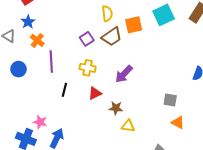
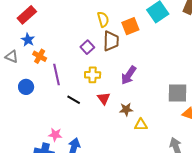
brown trapezoid: (112, 37) -> (111, 41), turned -45
black line: (64, 90) -> (74, 100), turned -64
red triangle: (95, 93) -> (104, 98), turned -32
gray square: (170, 100) -> (177, 93), size x1.5

